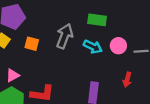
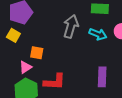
orange square: (32, 44) -> (37, 53), moved

